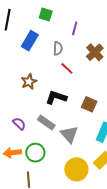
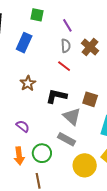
purple line: (75, 28) -> (67, 25), turned -40
gray semicircle: (58, 48) -> (66, 46), moved
gray rectangle: (46, 123) -> (66, 139), moved
gray triangle: (69, 134) -> (72, 117), moved
orange arrow: (12, 153) -> (19, 156), turned -84

